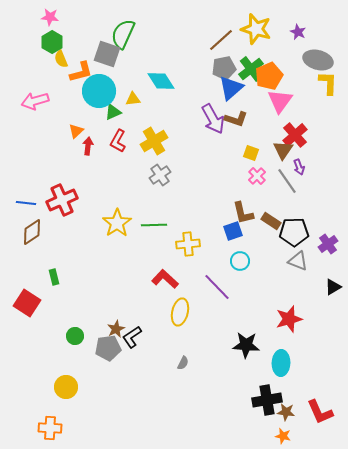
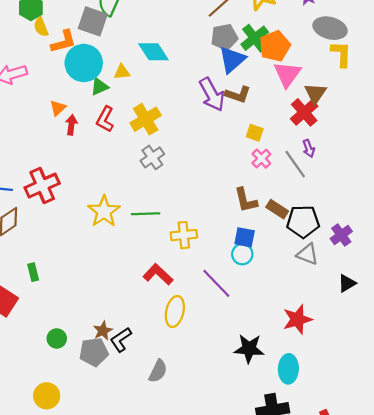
brown triangle: (283, 150) -> (315, 93), moved
blue square: (233, 231) -> (245, 237), moved, turned 30
gray semicircle: (183, 363) -> (158, 371), moved, size x1.5

